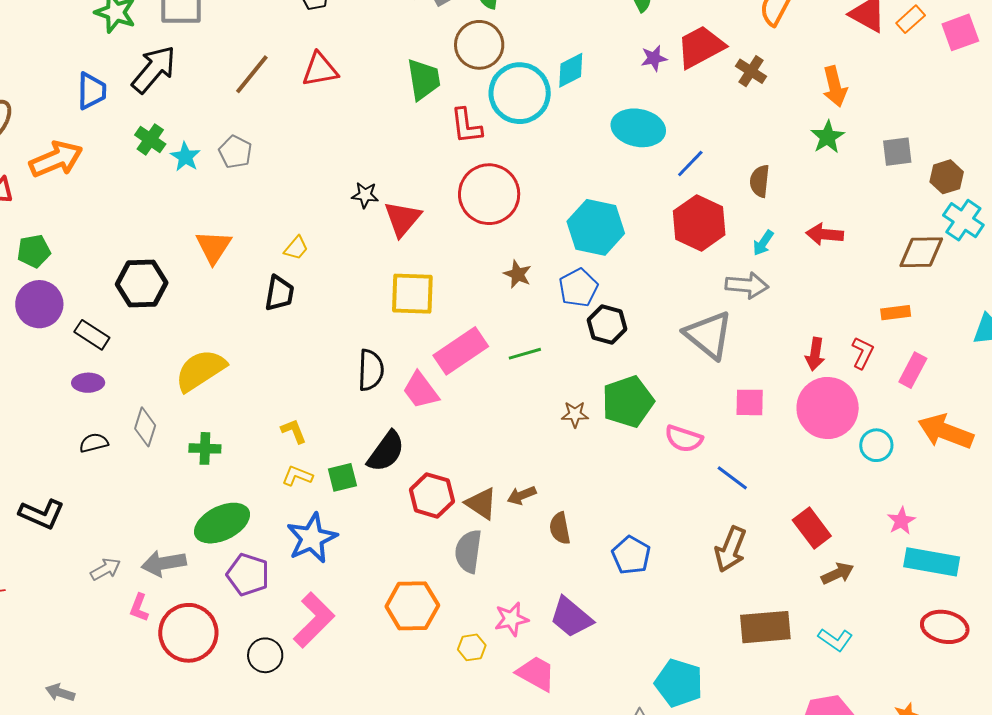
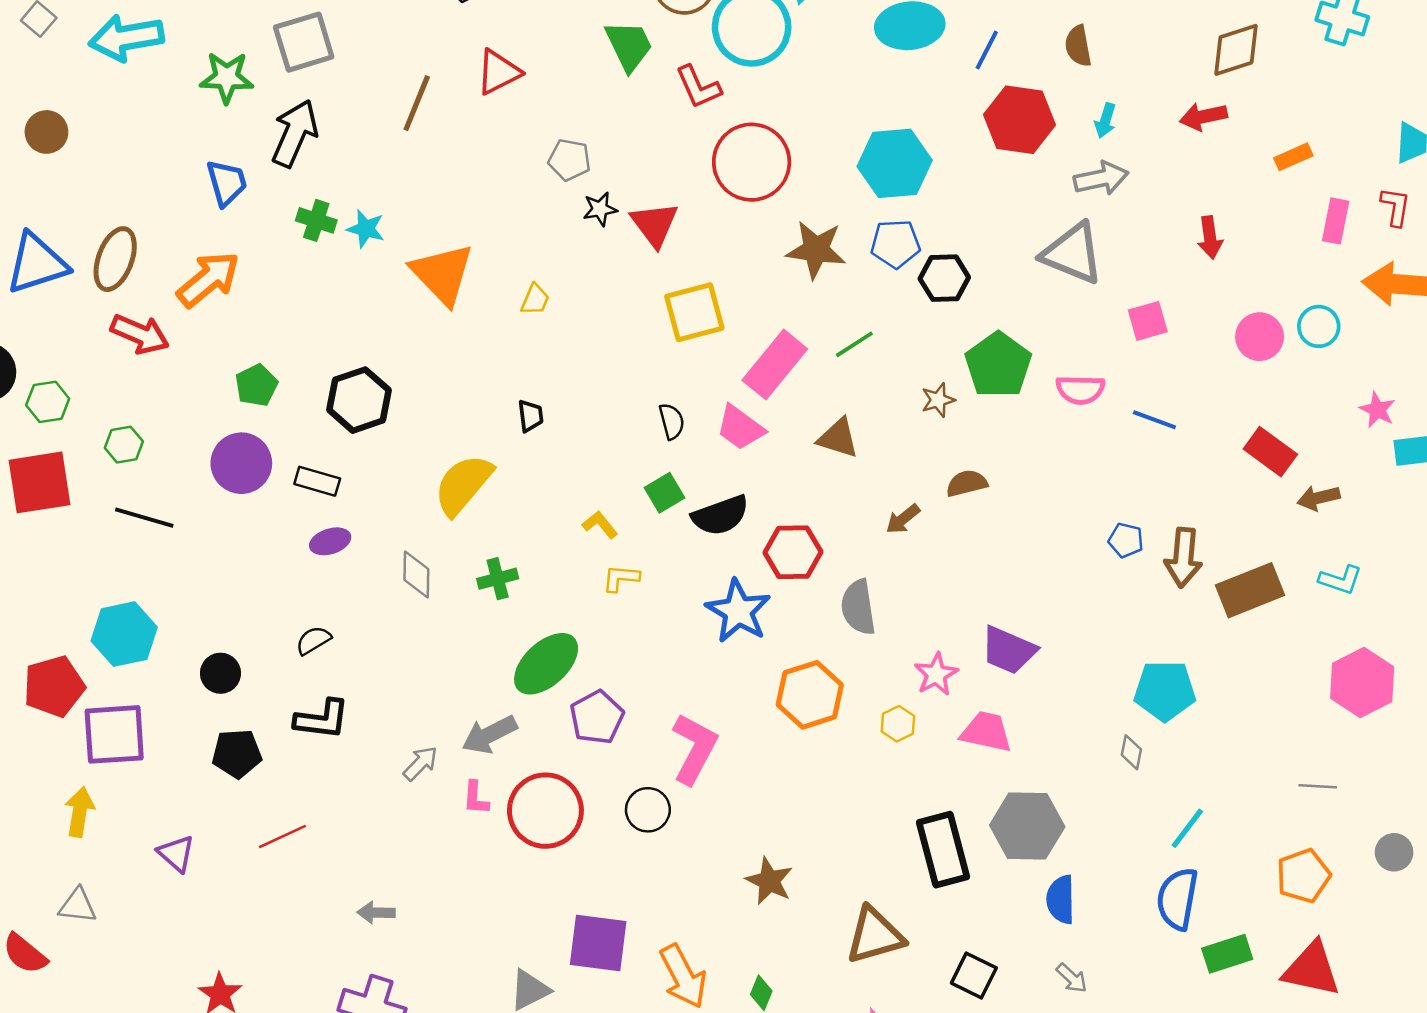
gray pentagon: (235, 152) -> (569, 160), moved
red arrow: (825, 234) -> (1203, 117), moved
orange triangle: (214, 247) -> (442, 274), moved, size x1.4
green pentagon: (34, 251) -> (256, 385), moved
brown diamond: (921, 252) -> (1236, 50), moved
brown star: (518, 274) -> (816, 250), size x1.6
blue pentagon: (578, 288) -> (895, 244), turned -30
black trapezoid: (279, 293) -> (530, 416), moved, size x0.7
red L-shape: (863, 353) -> (1395, 207), moved
black semicircle: (371, 370) -> (672, 421), size x0.7
pink circle: (828, 408) -> (1260, 337), moved, size x0.6
black semicircle: (94, 443) -> (313, 640), moved
black semicircle: (386, 452) -> (720, 515), turned 51
green square: (342, 477) -> (665, 493), moved
brown triangle: (481, 504) -> (838, 438), moved
brown semicircle: (560, 528) -> (967, 483), moved, turned 104
blue star: (312, 538) -> (738, 611), moved
brown arrow: (731, 549) -> (1183, 558), moved
blue pentagon: (631, 555) -> (1126, 540), moved, size x0.7
brown arrow: (837, 573) -> (1319, 498), turned -152
purple pentagon: (248, 575) -> (597, 717), turned -30
gray arrow: (60, 693) -> (376, 913), moved

